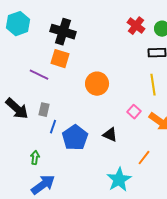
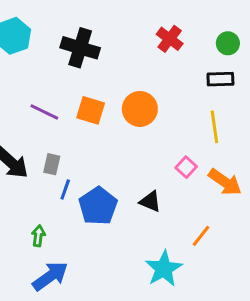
red cross: (136, 26) -> (170, 39), moved
orange square: (60, 59) -> (91, 110), moved
orange circle: (97, 84) -> (140, 109), moved

